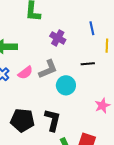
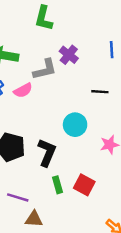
gray L-shape: (48, 69) -> (45, 69), moved
cyan circle: (66, 85) -> (75, 125), moved

